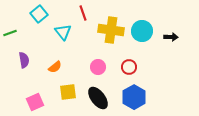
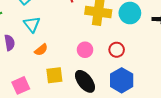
cyan triangle: (63, 32) -> (32, 24), moved

